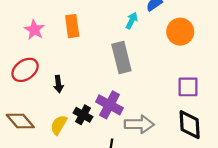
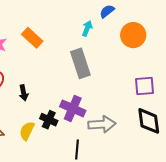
orange rectangle: (72, 26) -> (32, 38), turned -35

